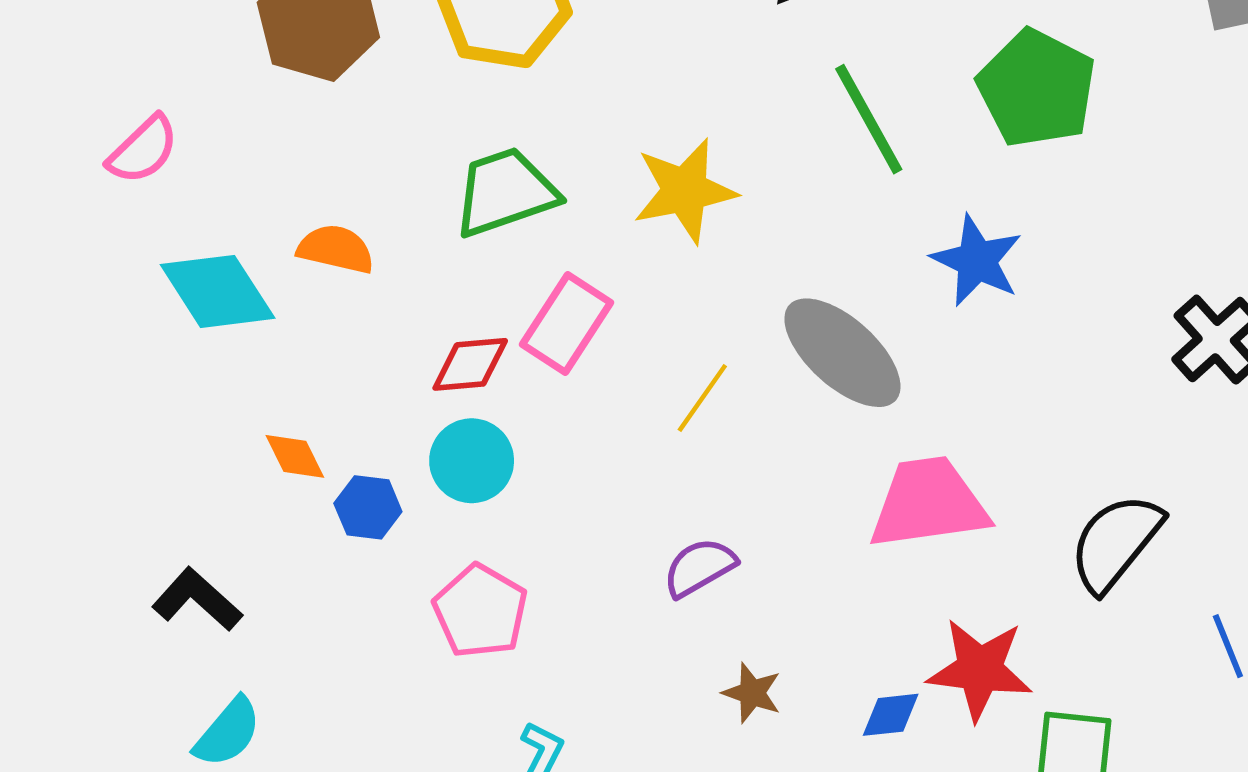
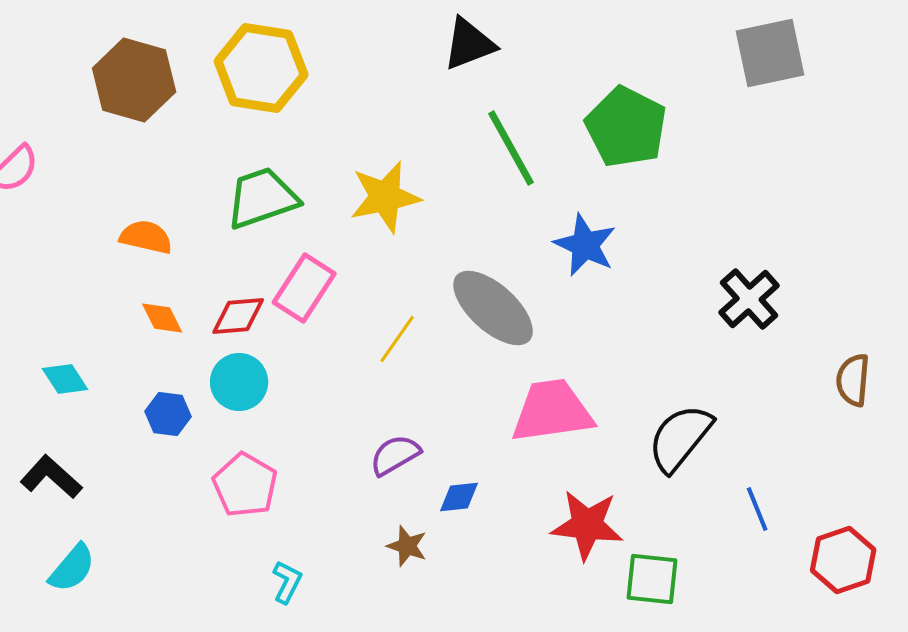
cyan diamond: (218, 291) -> (65, 379), moved, size x0.6
orange diamond: (295, 456) -> (162, 318), moved
brown star: (752, 693) -> (407, 546), moved
blue diamond: (891, 715) -> (459, 497), moved

